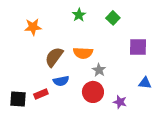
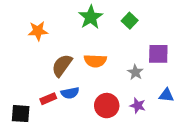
green star: (79, 15) -> (91, 17), size x1.5
gray star: (99, 70) -> (135, 72), moved
red rectangle: (41, 94) -> (48, 99), moved
purple star: (120, 102) -> (138, 106), moved

